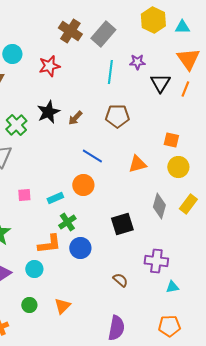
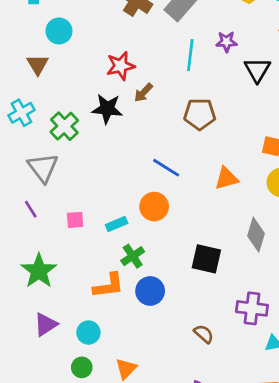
red star: (49, 66) -> (121, 66), moved
black star: (48, 112) -> (107, 109), turned 30
brown arrow: (75, 118) -> (143, 93), moved
black square: (122, 224) -> (206, 259), turned 30
cyan circle: (34, 269) -> (88, 333), moved

